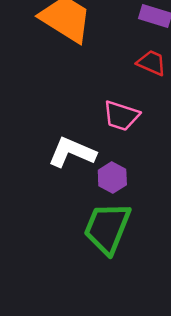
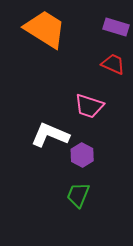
green trapezoid: (107, 228) -> (78, 195), size x0.6

